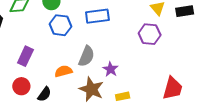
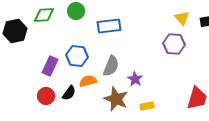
blue rectangle: (97, 16) -> (109, 26), moved
blue hexagon: (60, 25) -> (77, 56), moved
black semicircle: (44, 94) -> (69, 93), moved

